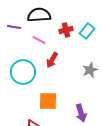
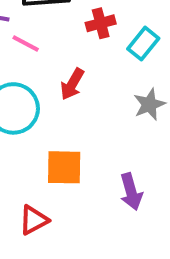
cyan rectangle: (87, 31) -> (143, 44), moved
pink line: (39, 40) -> (26, 44), moved

